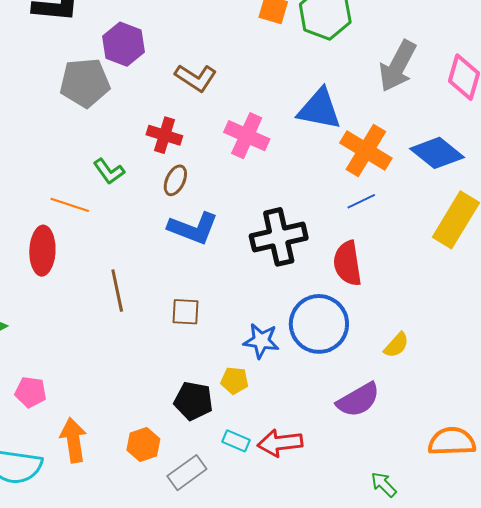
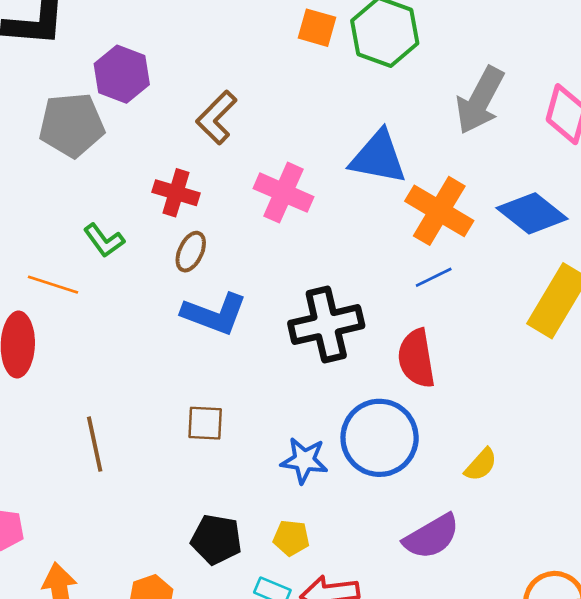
brown L-shape: (196, 78) -> (216, 117), turned 102
brown line: (117, 291) -> (95, 444), moved
yellow pentagon: (234, 381) -> (291, 538), moved

